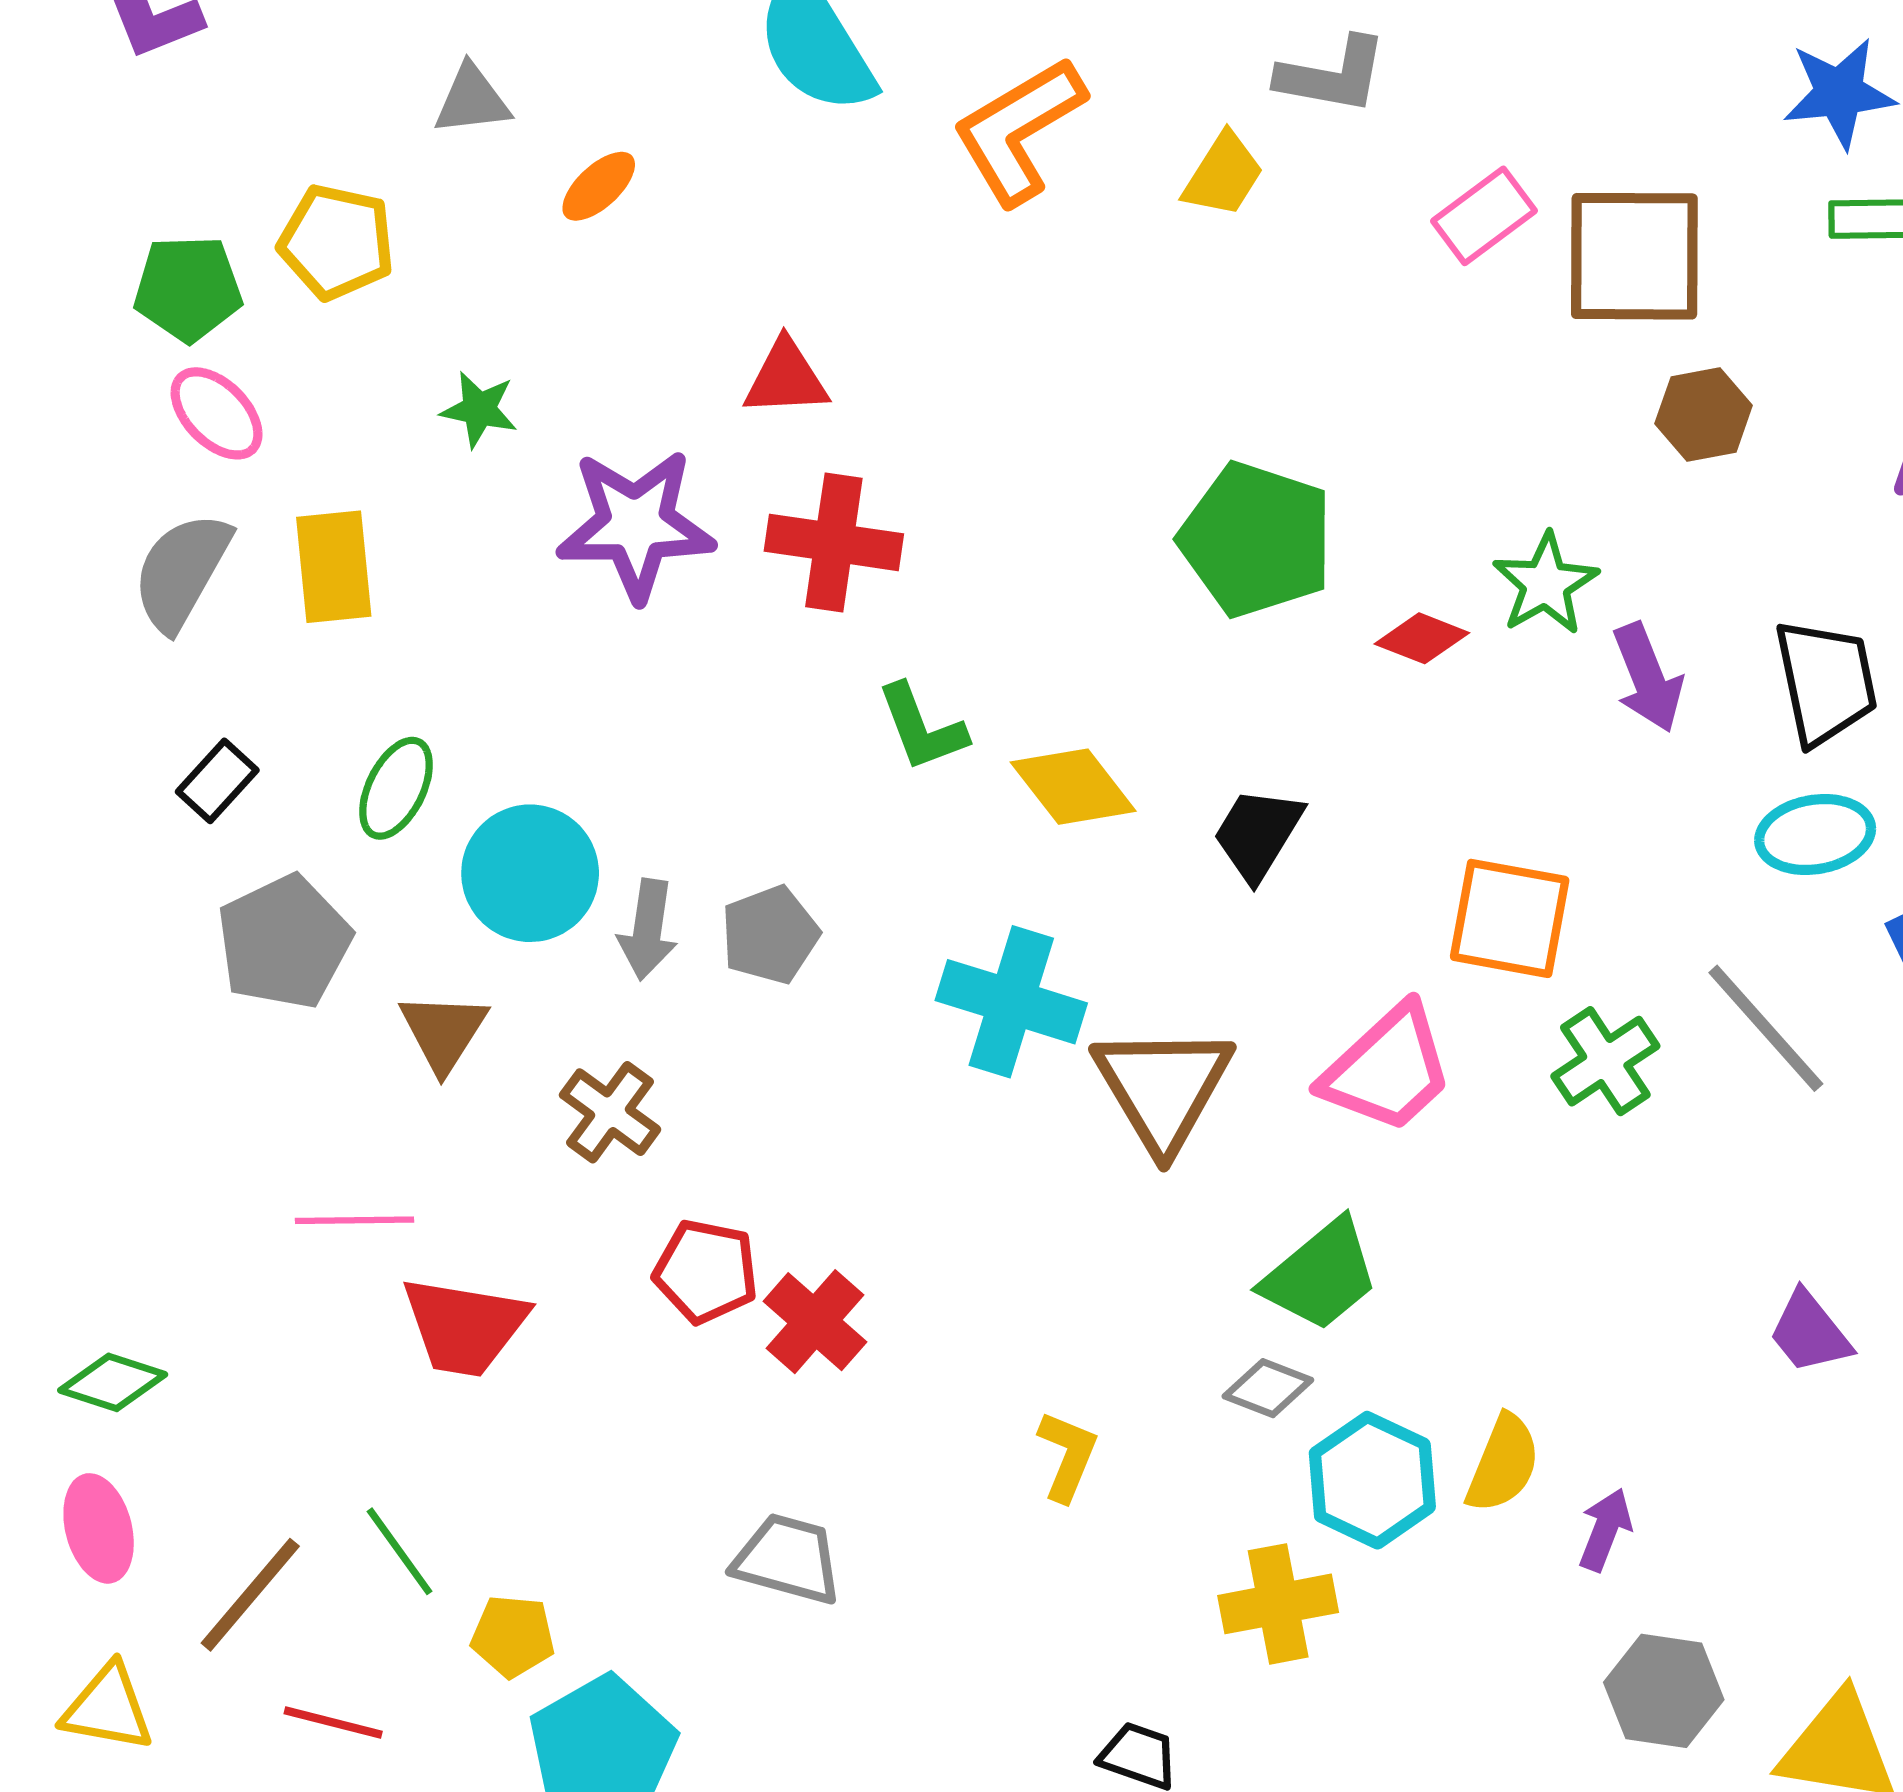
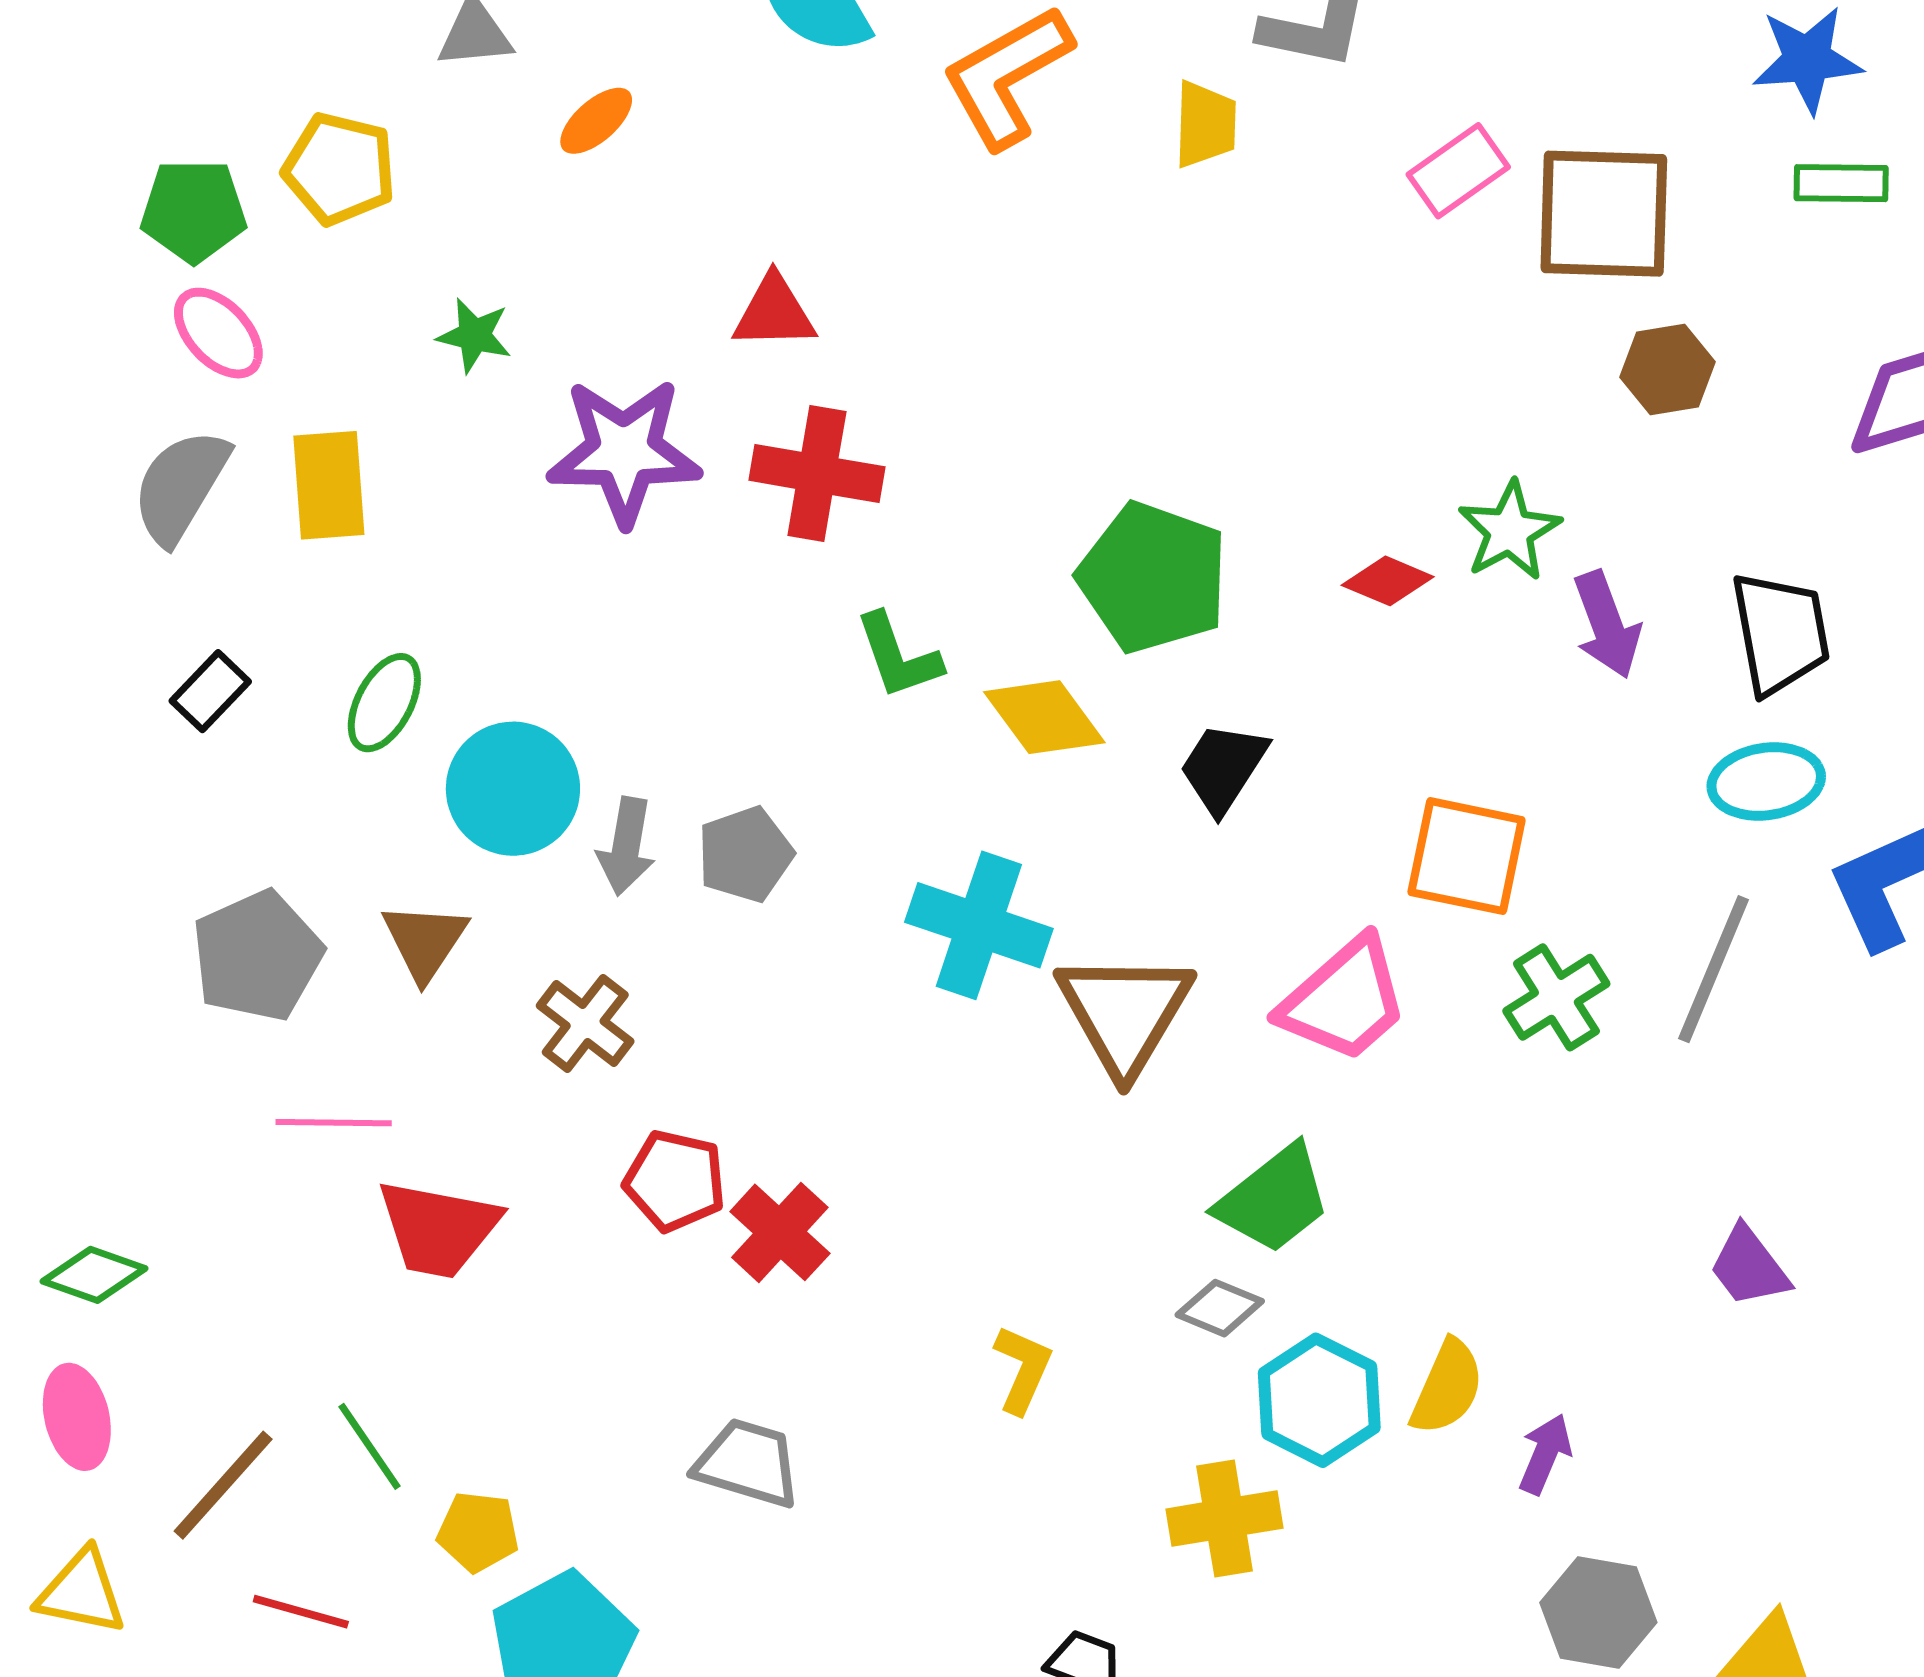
yellow trapezoid: (1223, 175) -> (1205, 124), turned -32
green pentagon: (1256, 540) -> (1153, 578), moved
gray pentagon: (284, 942) -> (257, 956), moved
gray line: (1766, 1028) -> (1714, 969), turned 63

